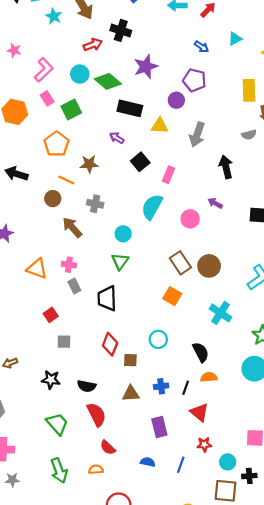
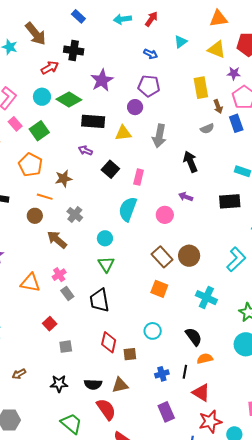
gray cross: (95, 204) -> (75, 214), turned 35
pink cross: (69, 265) -> (59, 275), turned -32
brown triangle: (131, 394) -> (120, 385), moved
red star: (204, 444) -> (210, 422), size x1.6

